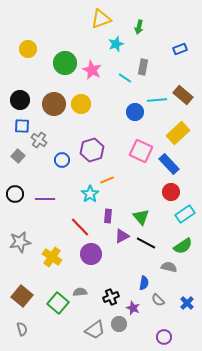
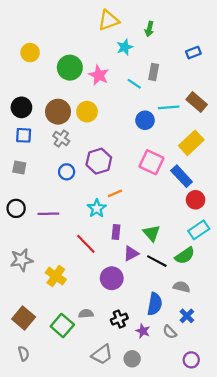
gray cross: (39, 140) -> (61, 139), moved
gray square: (18, 156) -> (19, 168), turned -32
red circle: (171, 192) -> (196, 200), moved
green semicircle: (183, 246) -> (185, 256), moved
purple circle: (91, 254) -> (112, 278), moved
blue semicircle: (144, 283) -> (155, 304), size x1.5
gray semicircle: (158, 300) -> (170, 332), moved
blue cross: (187, 303) -> (187, 316), moved
gray circle: (119, 324) -> (132, 359), moved
purple circle: (164, 337) -> (191, 360), moved

